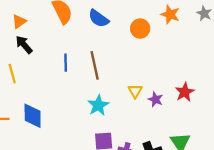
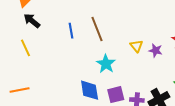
blue diamond: (33, 116) -> (90, 90), moved

